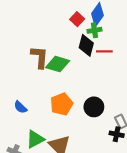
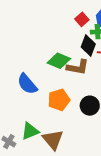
brown L-shape: (40, 57) -> (78, 67), moved, turned 90
blue semicircle: (20, 107) -> (27, 84), moved, size x1.6

